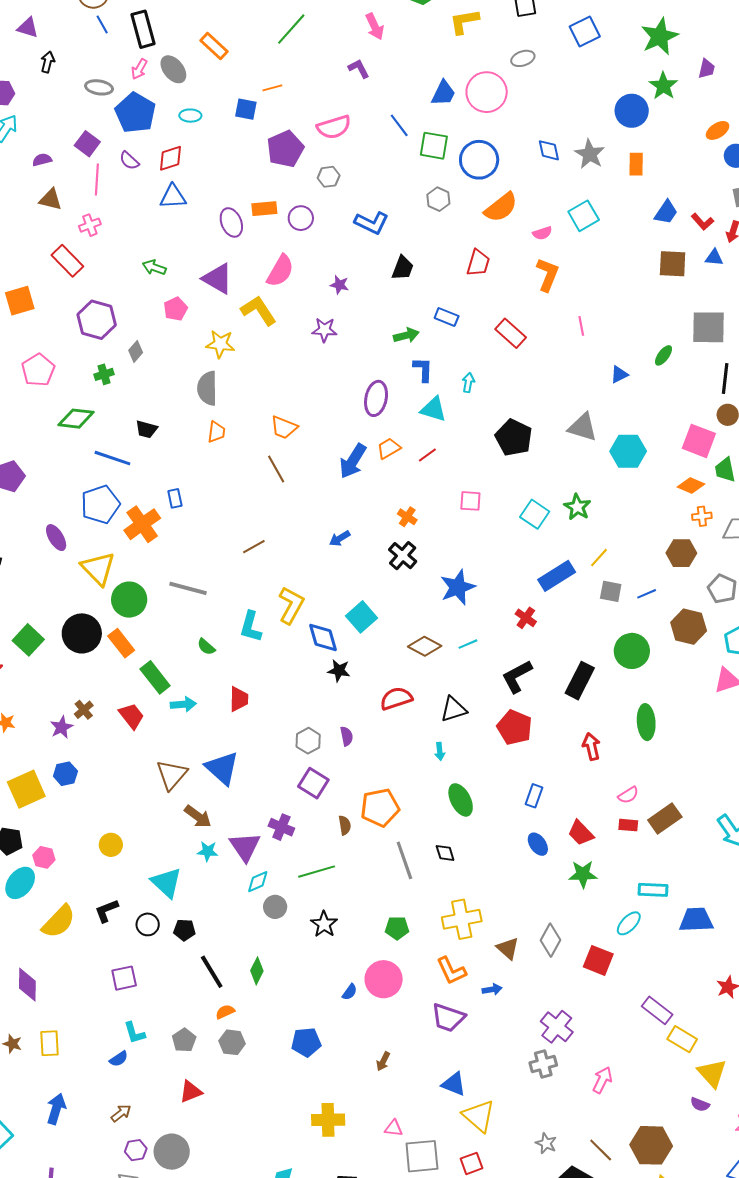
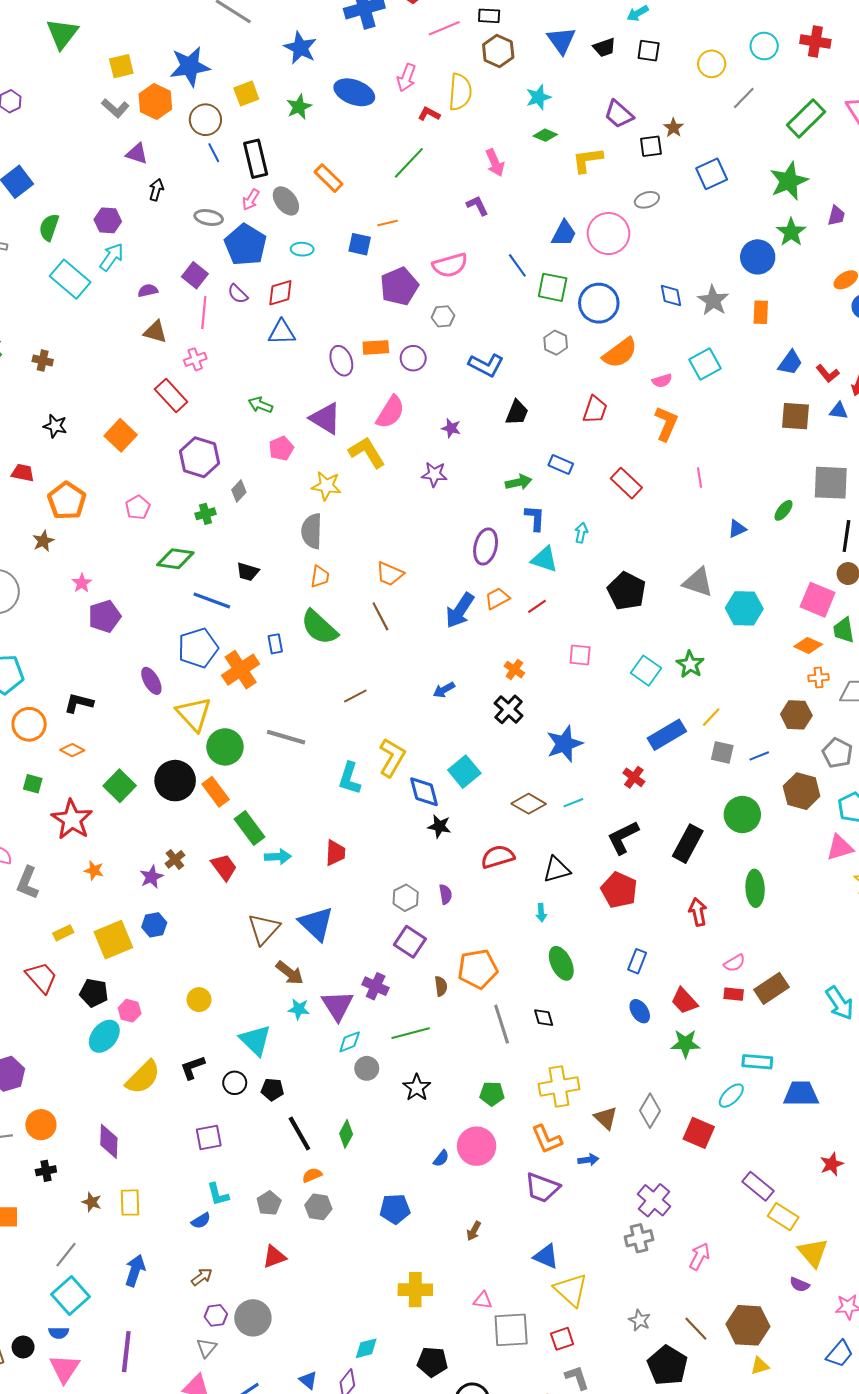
orange square: (20, 301) -> (121, 435), turned -32
pink pentagon: (38, 370) -> (138, 507), size x0.7
green semicircle: (206, 647) -> (319, 627), moved, size x2.0

